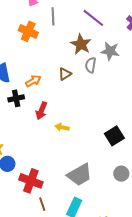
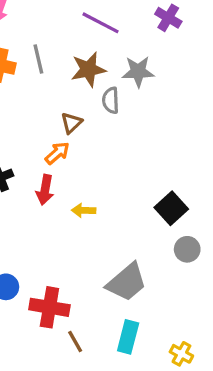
gray line: (53, 16) -> (38, 59), moved
brown star: (81, 44) -> (88, 69), turned -30
orange arrow: (33, 81) -> (57, 153), moved
gray circle: (121, 174) -> (187, 249), moved

